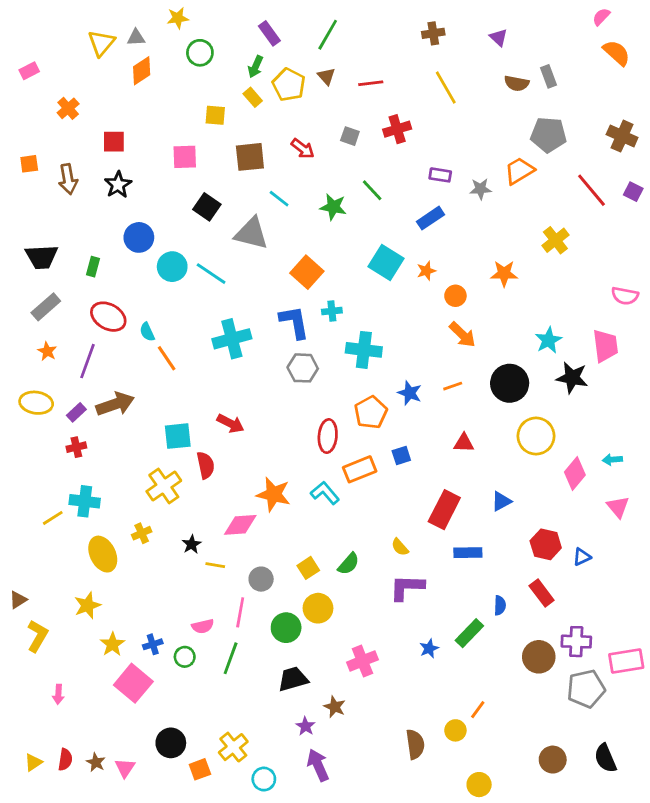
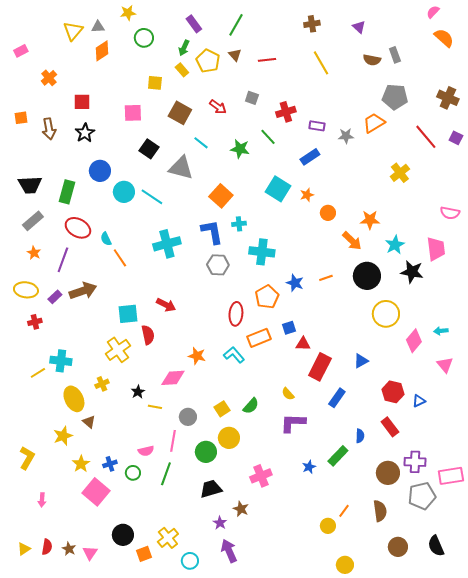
red cross: (397, 129) -> (286, 112), moved
brown square: (250, 157) -> (180, 113), turned 35
green rectangle: (93, 267) -> (67, 192), size x1.6
orange star: (504, 274) -> (370, 220), moved
orange arrow: (462, 335) -> (352, 241), moved
red triangle: (464, 443) -> (303, 344), moved
red cross: (76, 447) -> (35, 322), moved
orange star: (274, 494) -> (197, 356), size x0.7
blue rectangle: (468, 553) -> (337, 398), turned -54
brown triangle: (18, 600) -> (89, 422), moved, turned -48
brown semicircle: (415, 744) -> (380, 511), moved

